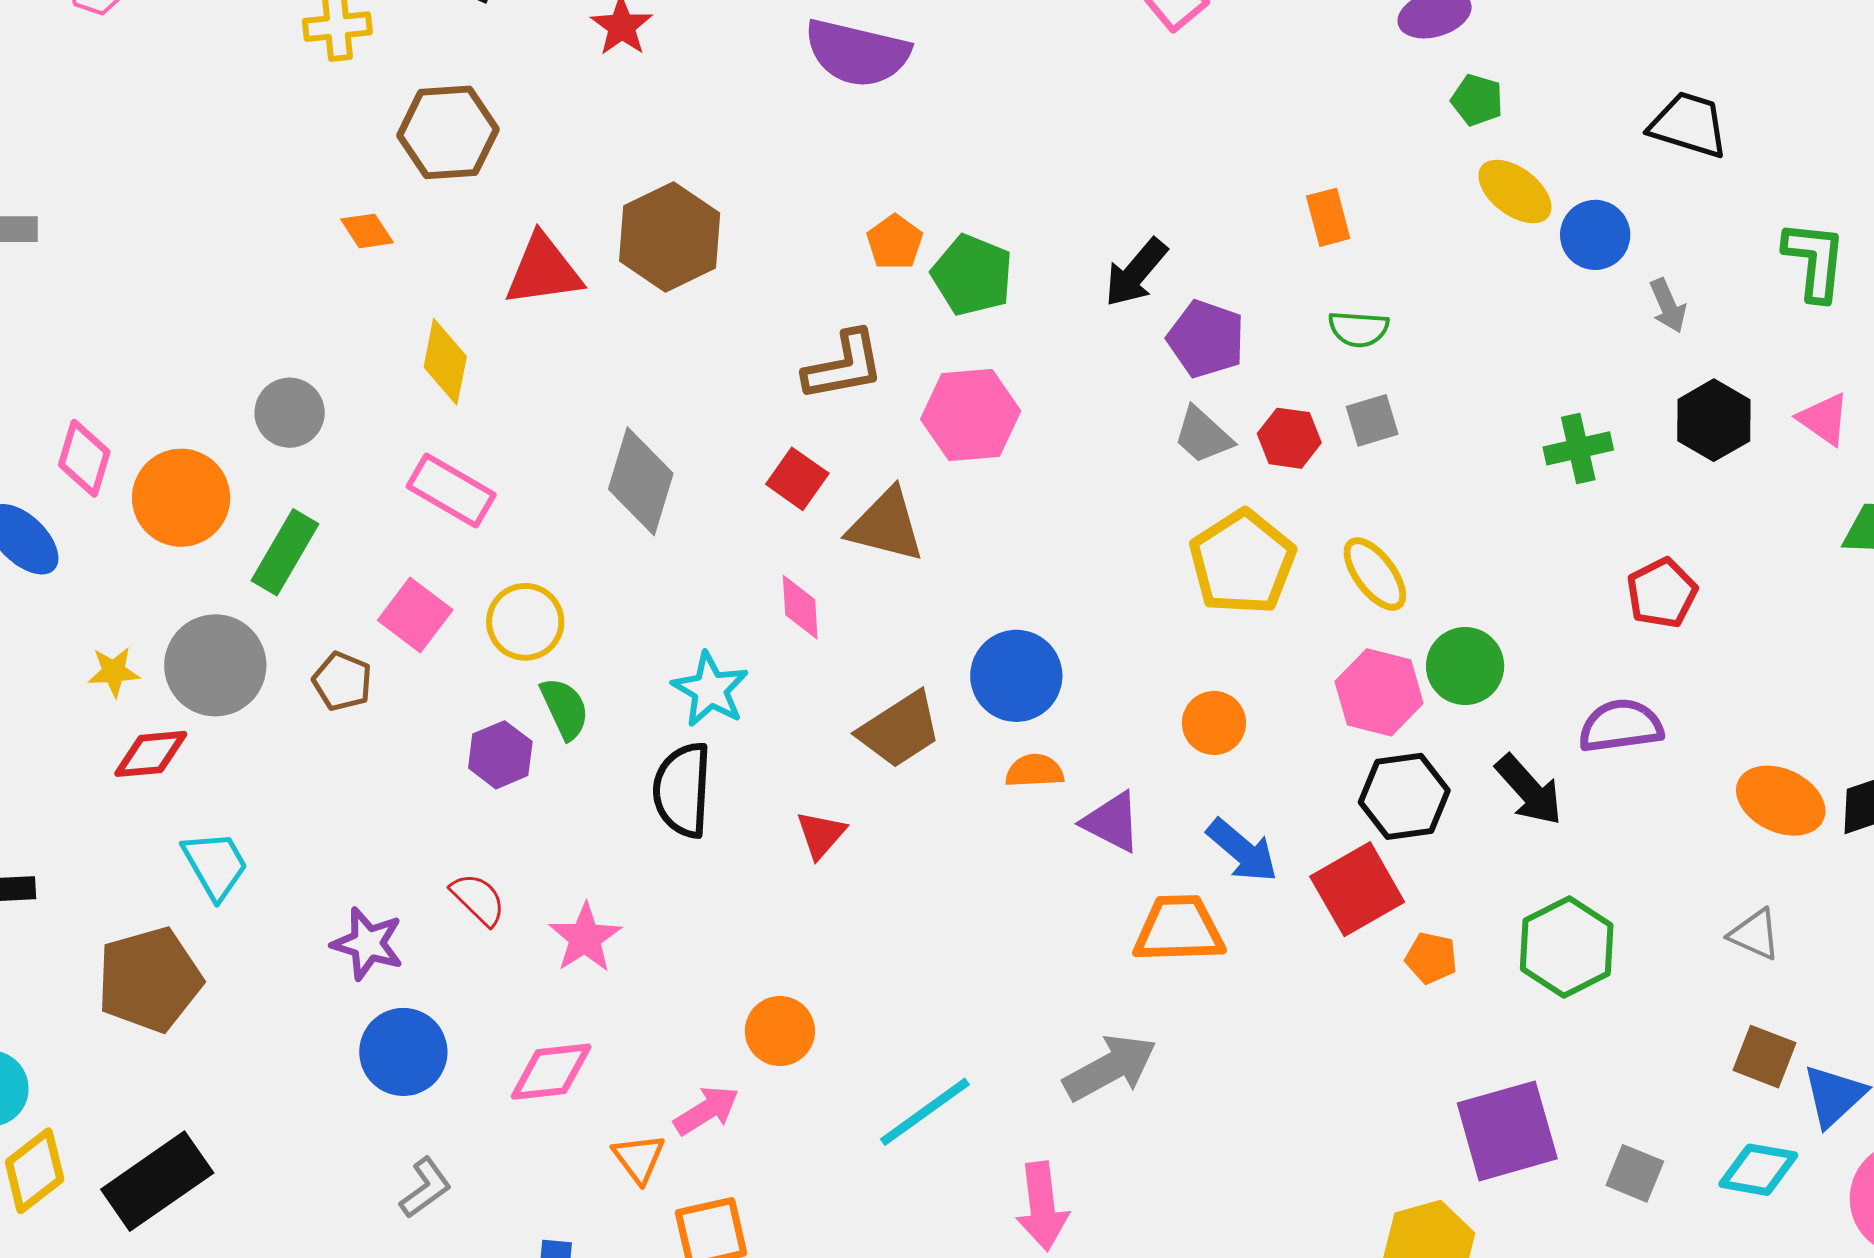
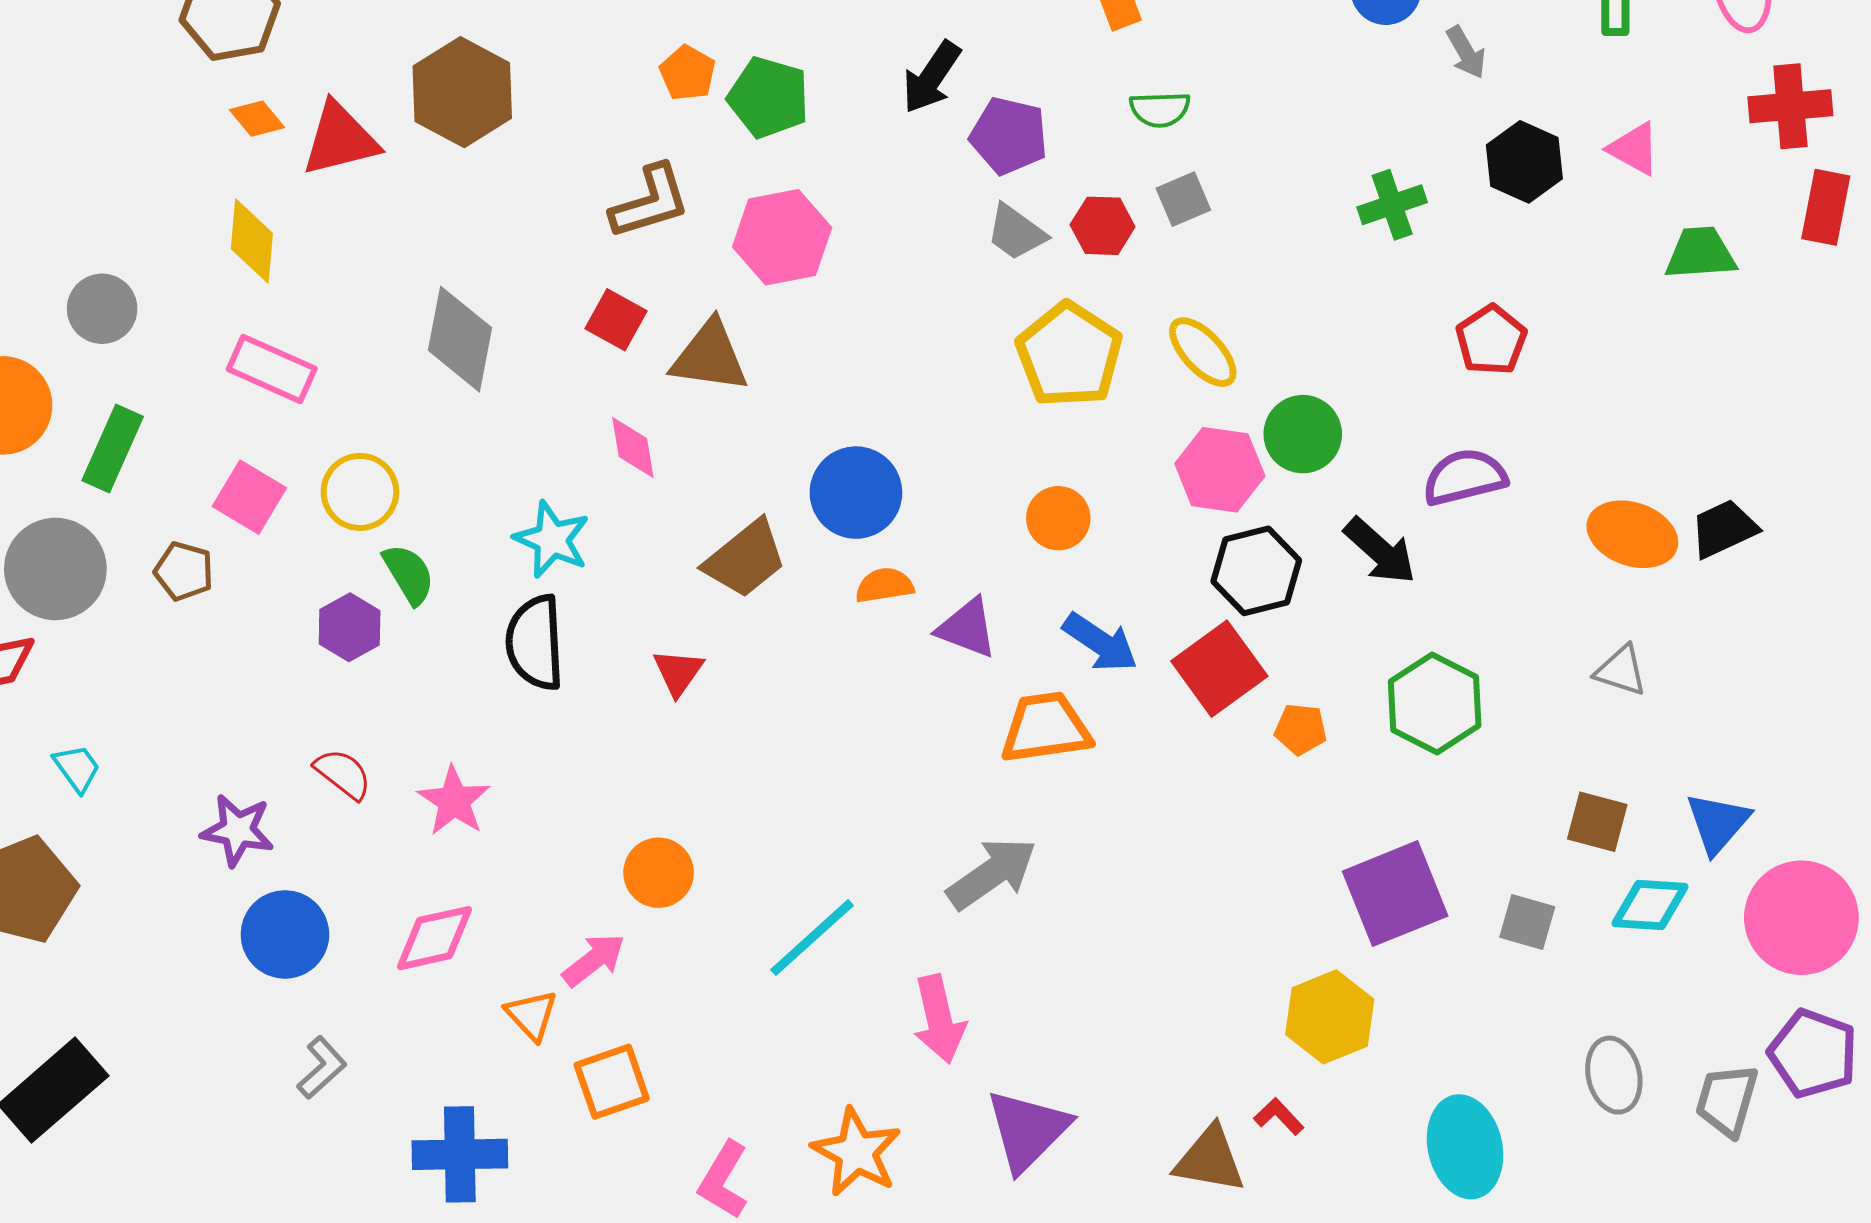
orange diamond: (367, 231) -> (257, 119), moved
cyan trapezoid: (215, 865) -> (77, 768), size x0.7
brown square: (1764, 1057) -> (1597, 822), moved

